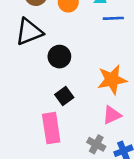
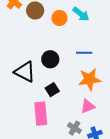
blue line: (113, 18) -> (84, 53), moved
black triangle: (29, 32) -> (25, 72), moved, turned 45

